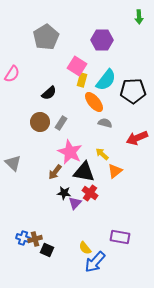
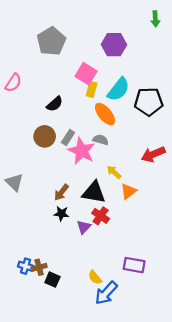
gray semicircle: (105, 123) -> (101, 140), moved
pink star: (70, 152) -> (82, 151), moved
black star: (64, 193) -> (61, 214), moved

